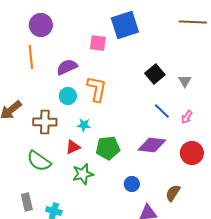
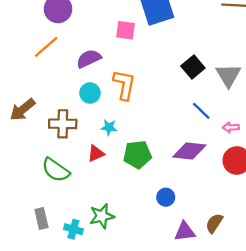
orange line: (31, 57) -> (46, 47), turned 55
gray triangle: (185, 81) -> (228, 75), size x1.6
pink arrow: (187, 117) -> (231, 127), moved, turned 56
green star: (83, 174) -> (102, 216), moved
brown semicircle: (173, 193) -> (214, 223), moved

